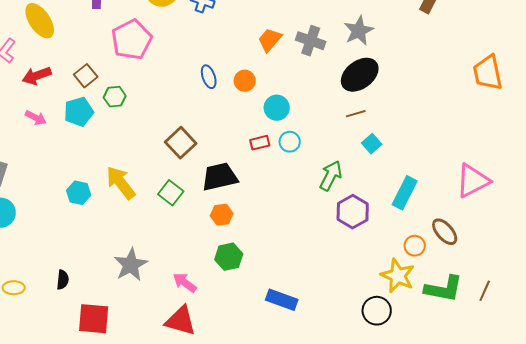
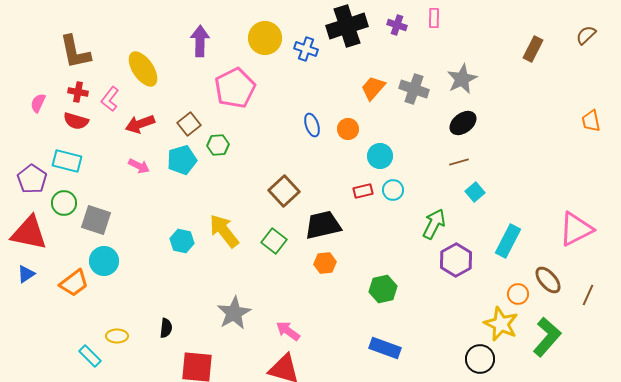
orange trapezoid: (488, 73) -> (591, 121), size x0.6
black ellipse: (360, 75) -> (463, 123), size x0.7
green hexagon: (229, 257) -> (383, 289), moved
green L-shape: (444, 289) -> (547, 337), turned -60
brown line: (485, 291) -> (588, 295), moved

